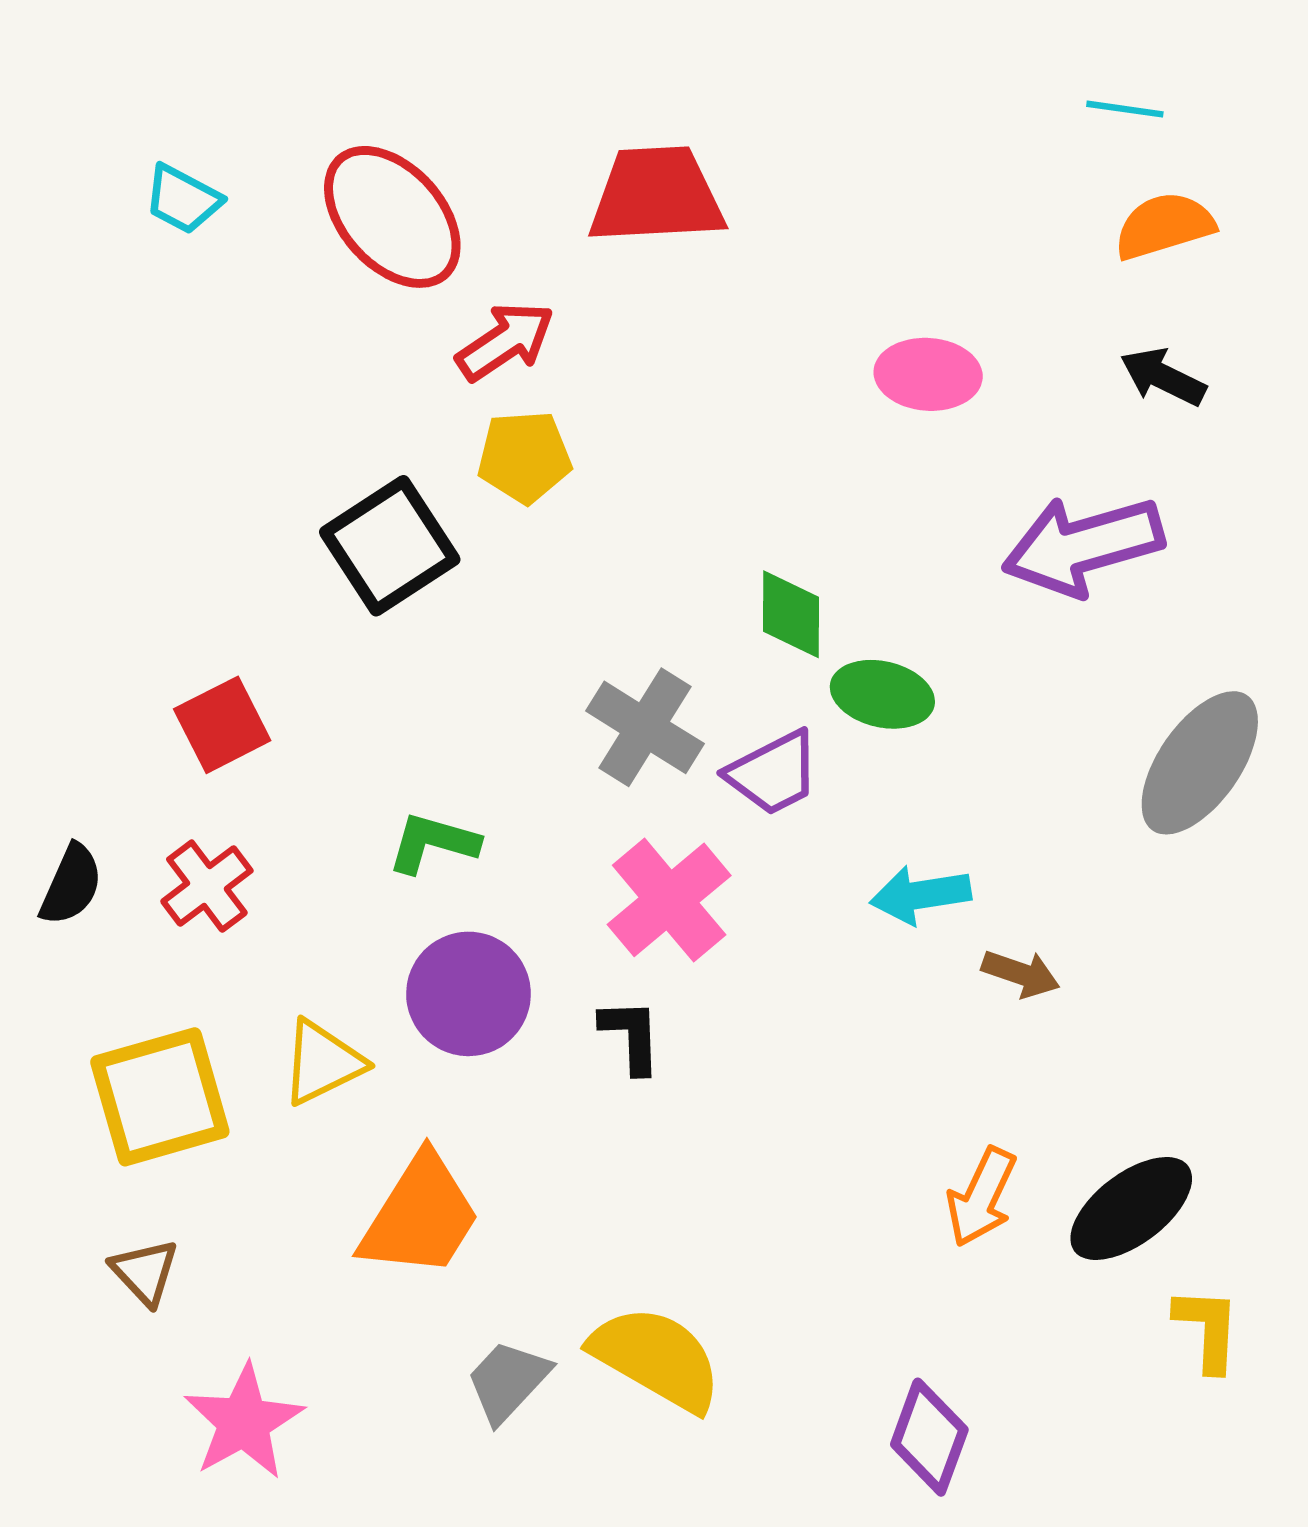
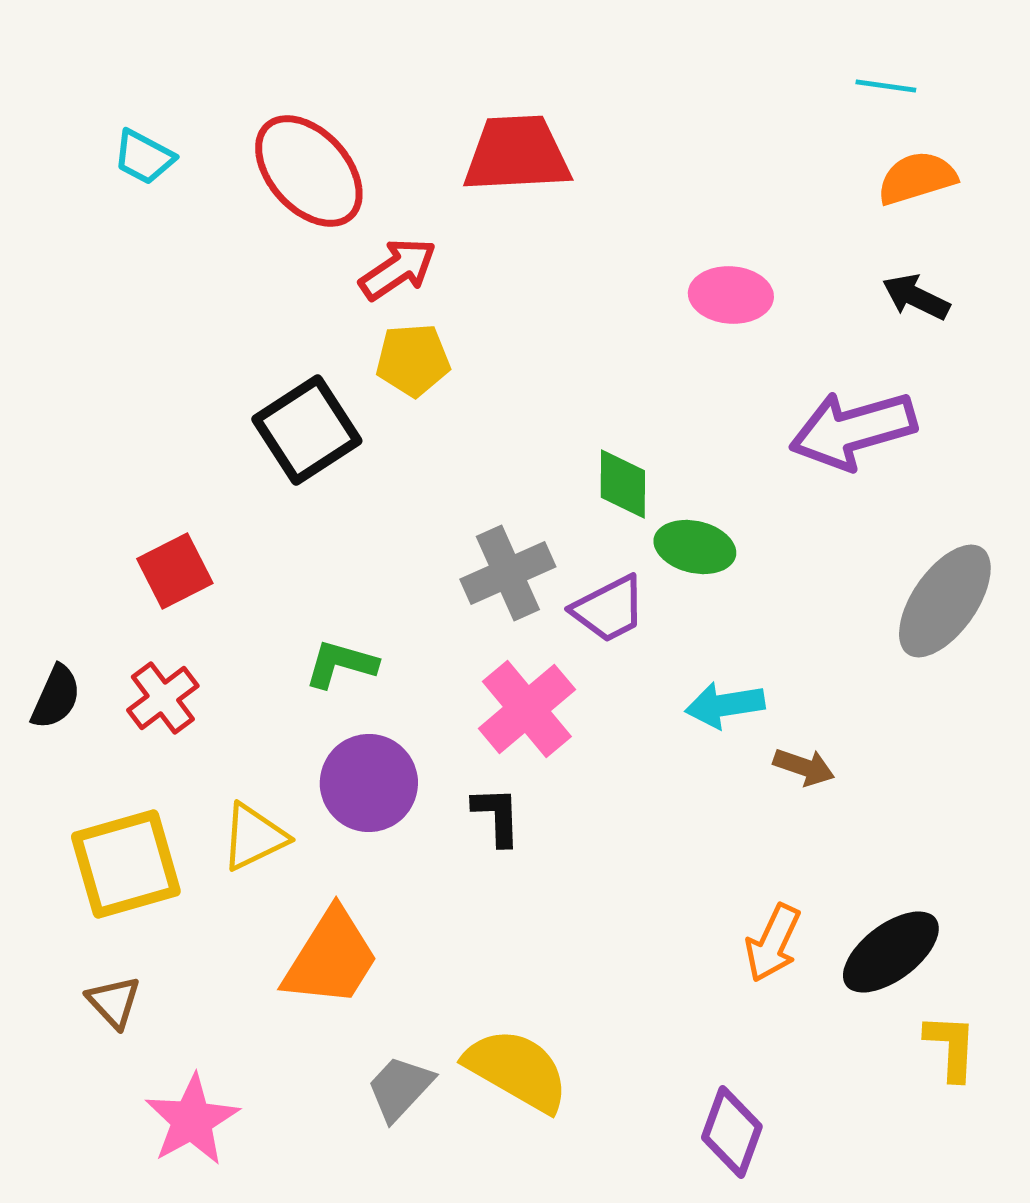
gray cross: (645, 727) -> (508, 573), turned 34

